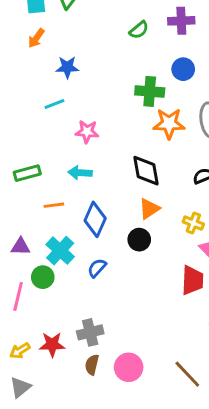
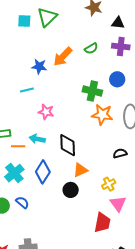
orange arrow: (36, 38) -> (63, 57), moved, size x1.5
black diamond: (146, 171) -> (68, 145), moved
orange line: (54, 205) -> (18, 146), moved
yellow cross: (193, 223) -> (109, 184), turned 32
cyan cross: (60, 251) -> (14, 173), moved
blue semicircle: (97, 268) -> (22, 202), moved, turned 80

